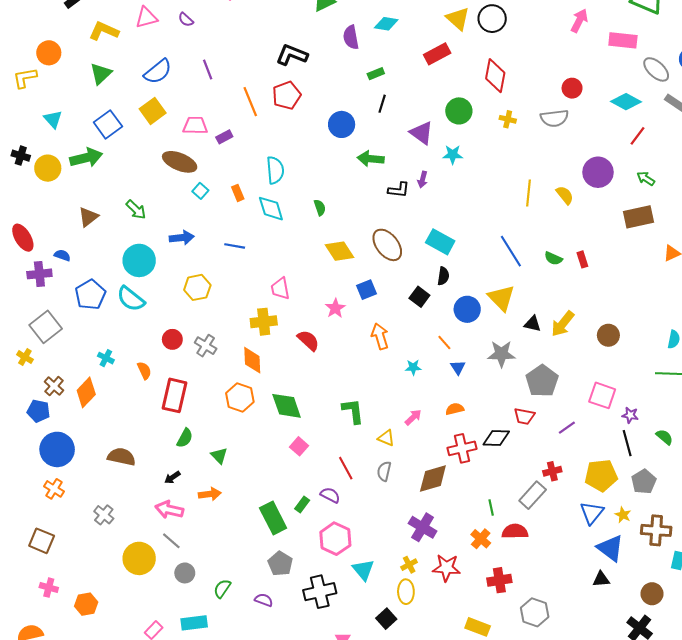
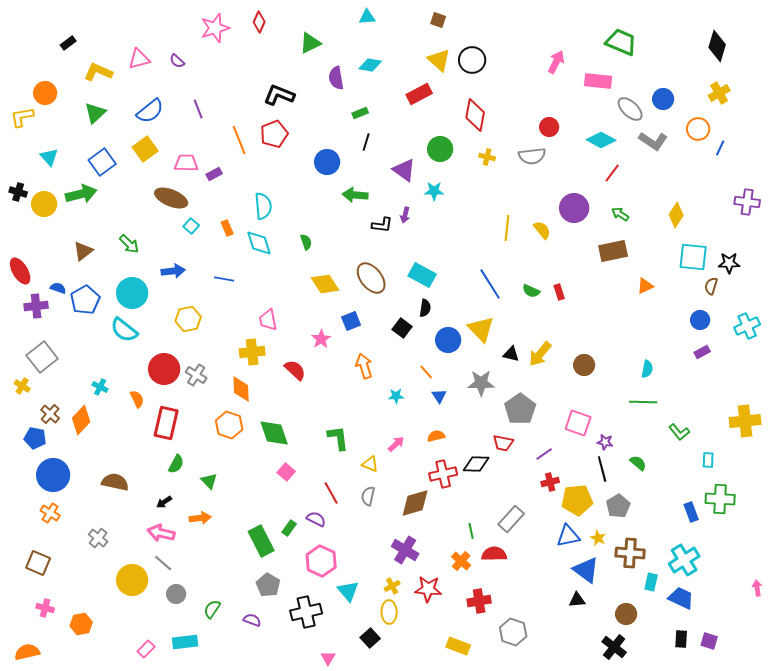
blue pentagon: (90, 295) -> (85, 300), moved
red circle: (172, 339) -> (164, 369), size x1.6
red cross: (552, 471) -> (550, 482), moved
blue triangle: (592, 513) -> (568, 536), turned 40

